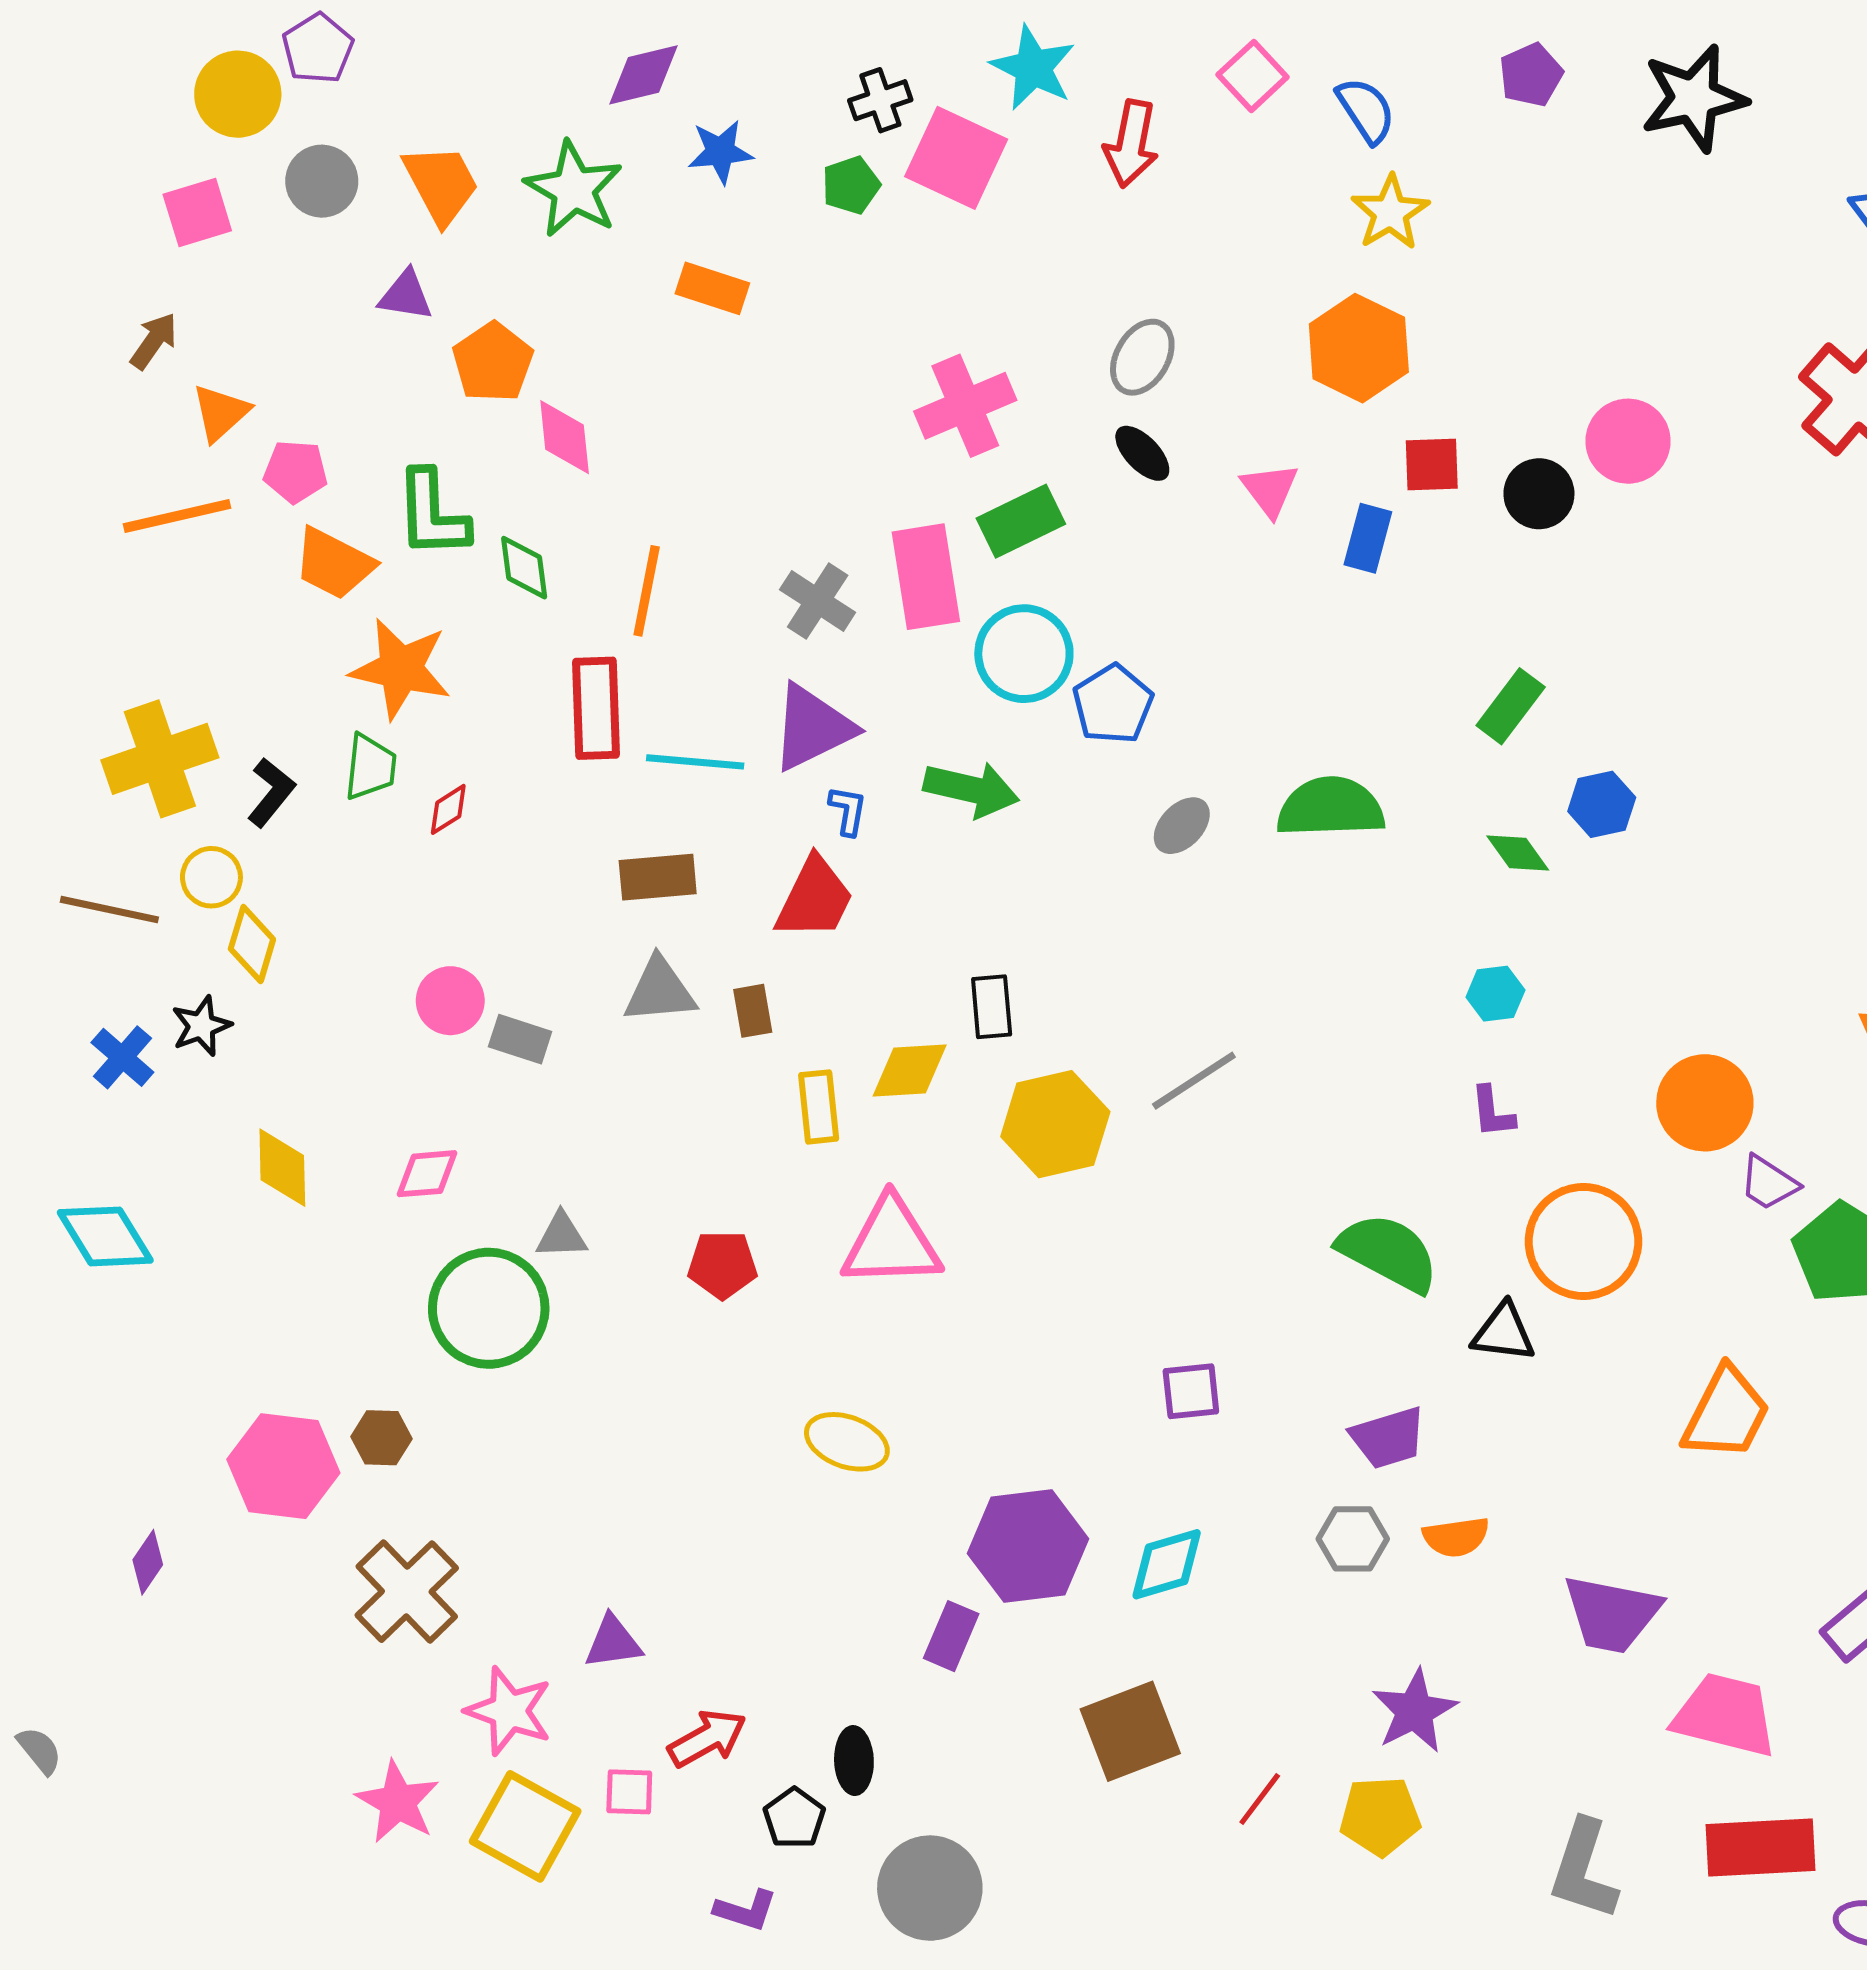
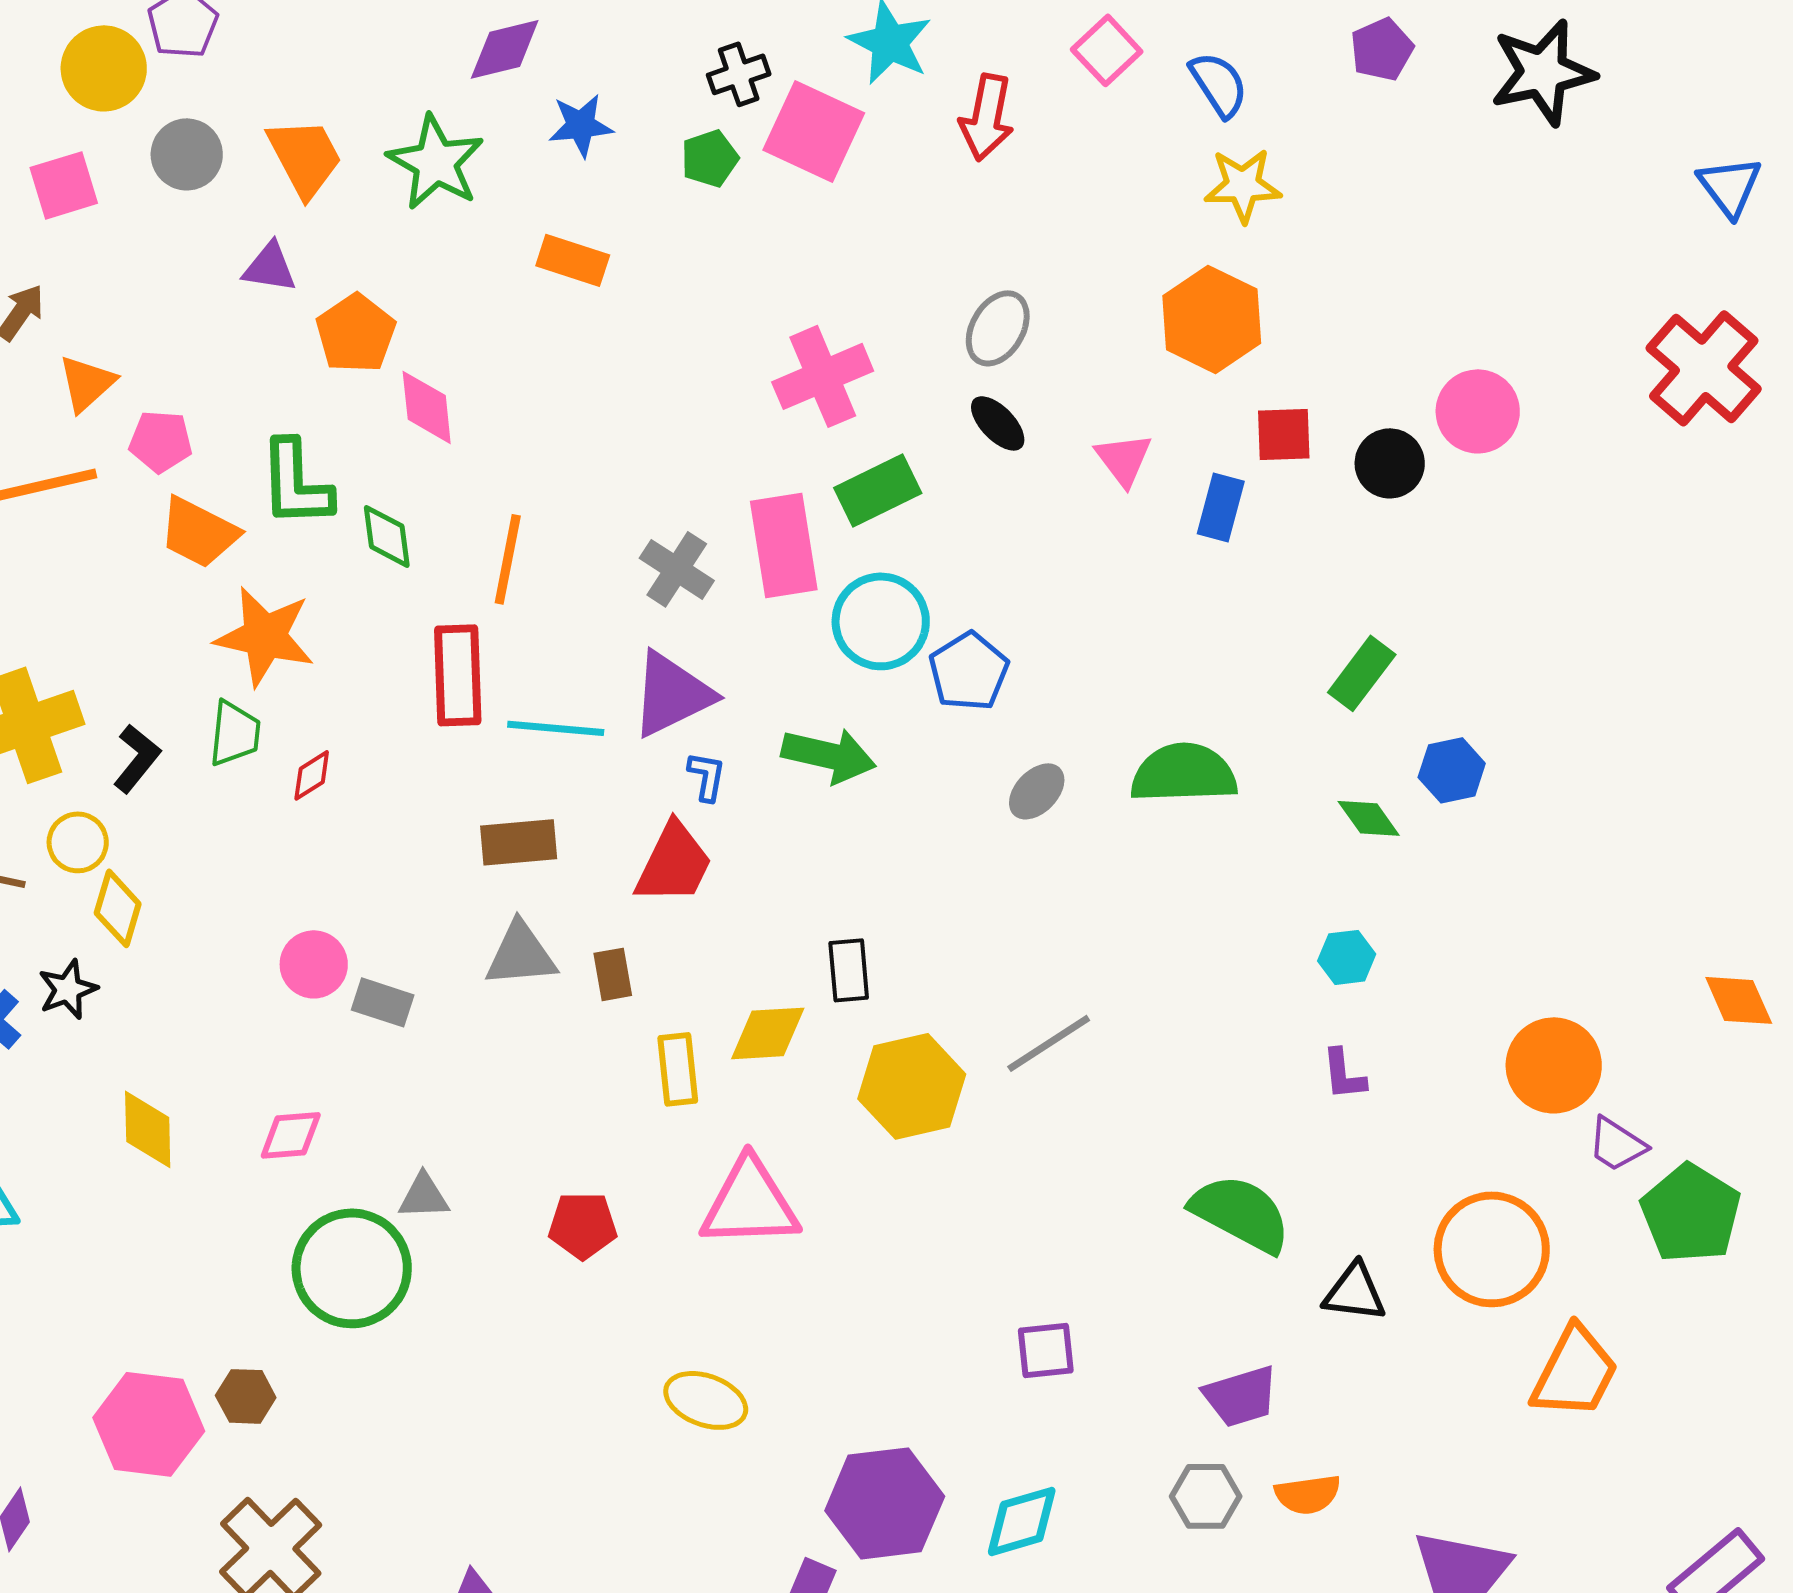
yellow star: (1390, 212) -> (1243, 185), turned 30
orange circle: (1583, 1241) -> (1492, 1249), moved

